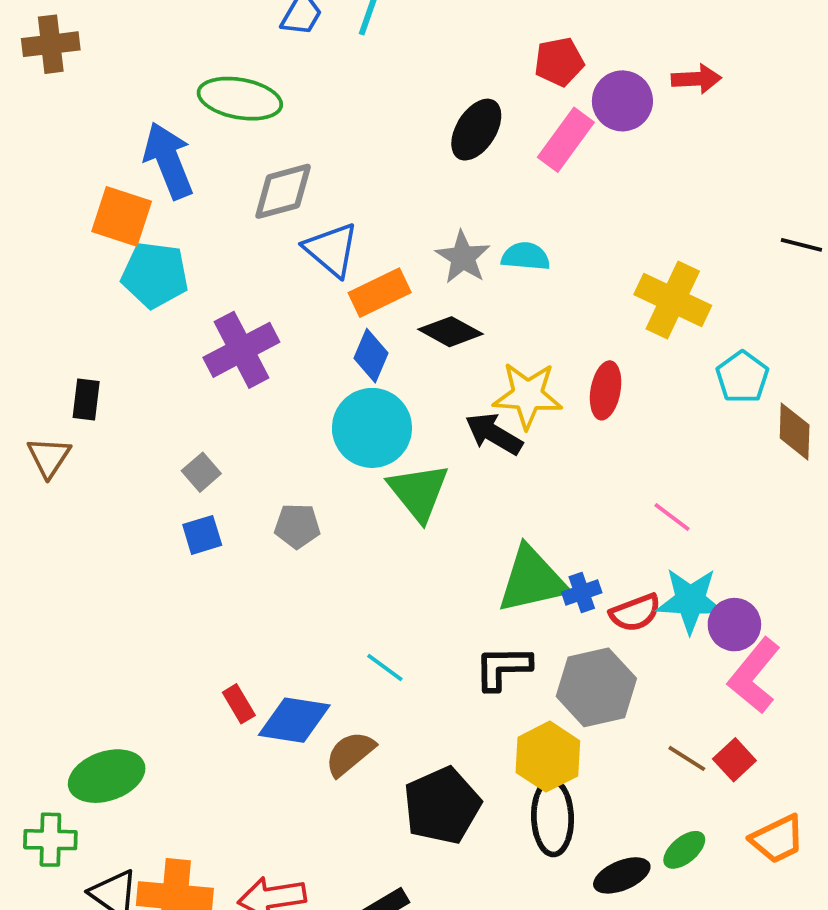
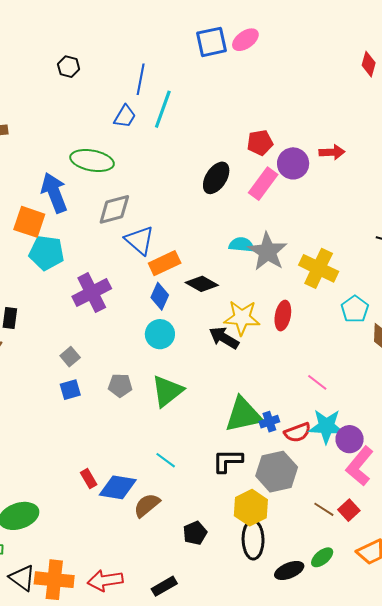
gray star: (463, 257) -> (268, 252), moved, size x1.4
cyan circle: (372, 428) -> (160, 334), size x0.7
green triangle: (419, 492) -> (167, 391), moved, turned 30
black pentagon: (442, 806) -> (195, 533), size x0.6

